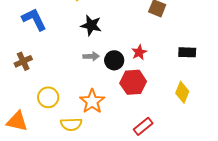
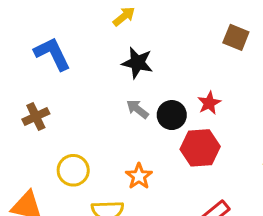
gray arrow: (91, 56) -> (137, 109), turned -140
orange star: (92, 101) -> (139, 176), size x0.7

